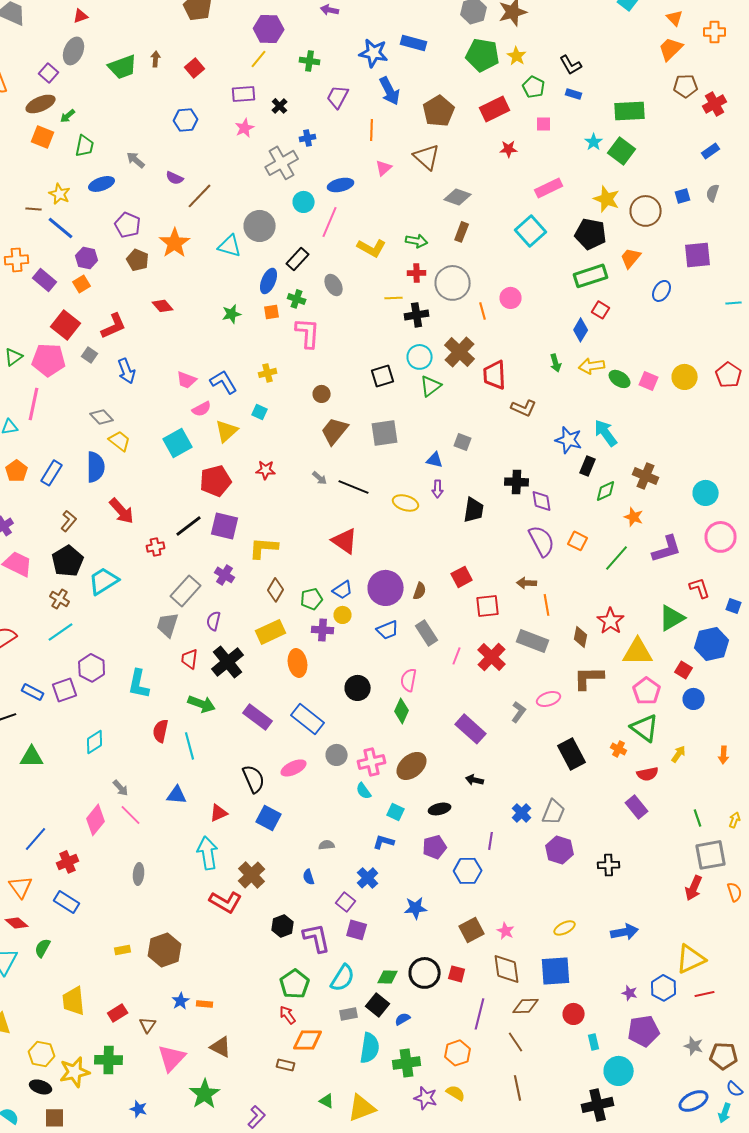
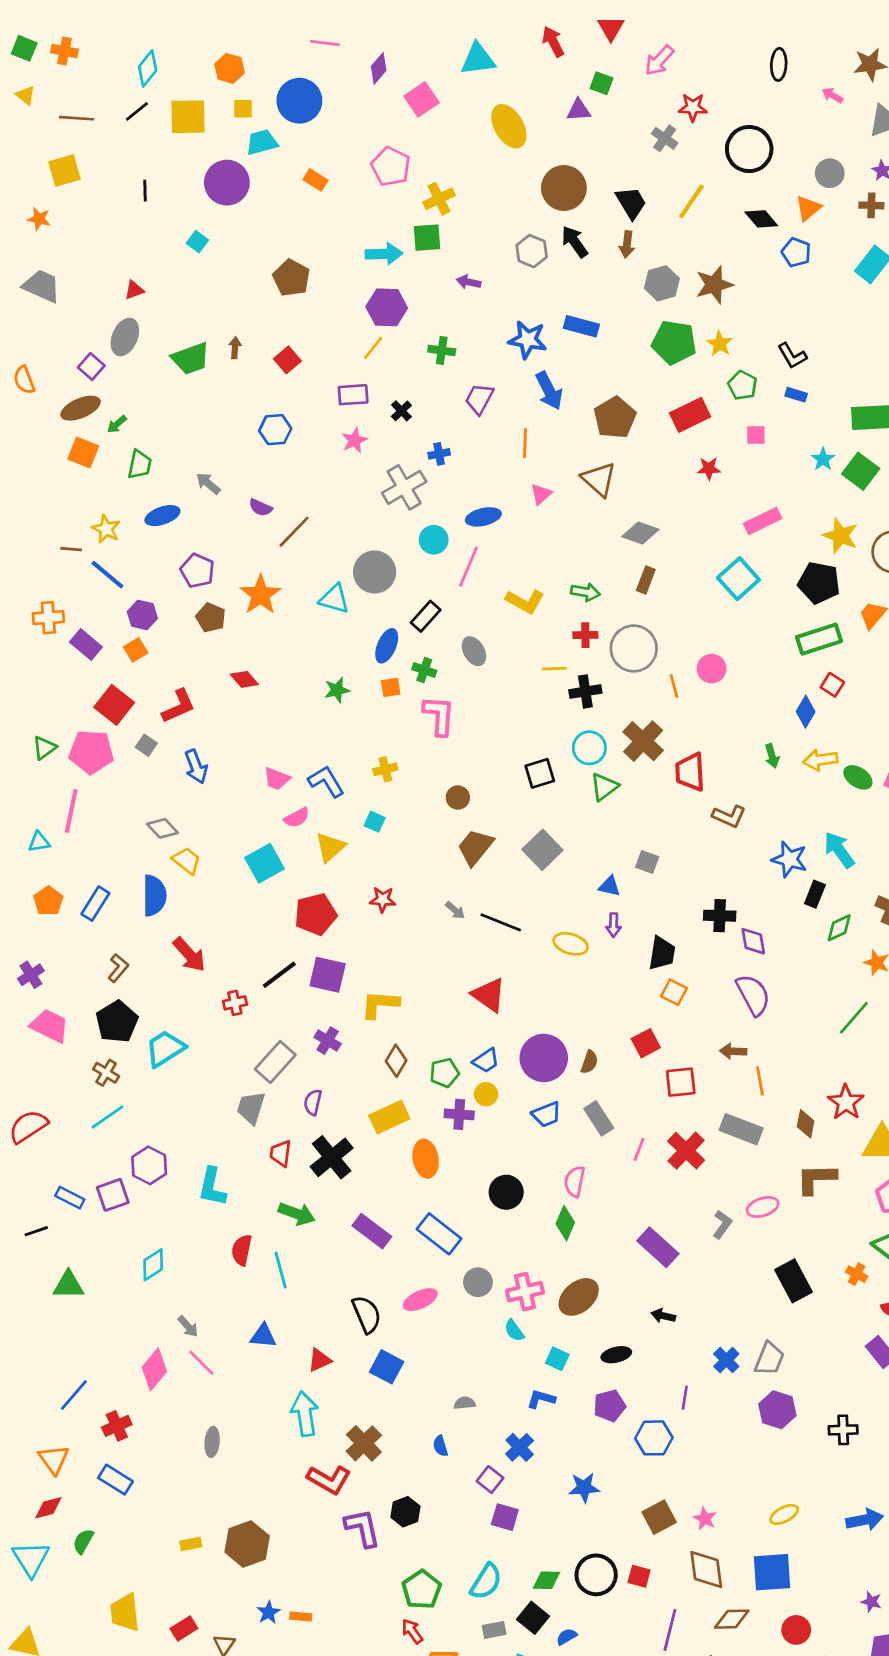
gray square: (385, 433) -> (542, 850), turned -36
orange square: (578, 541) -> (674, 992), moved
red diamond: (17, 923) -> (48, 1508), turned -55
purple L-shape: (317, 938) -> (363, 1528), moved

